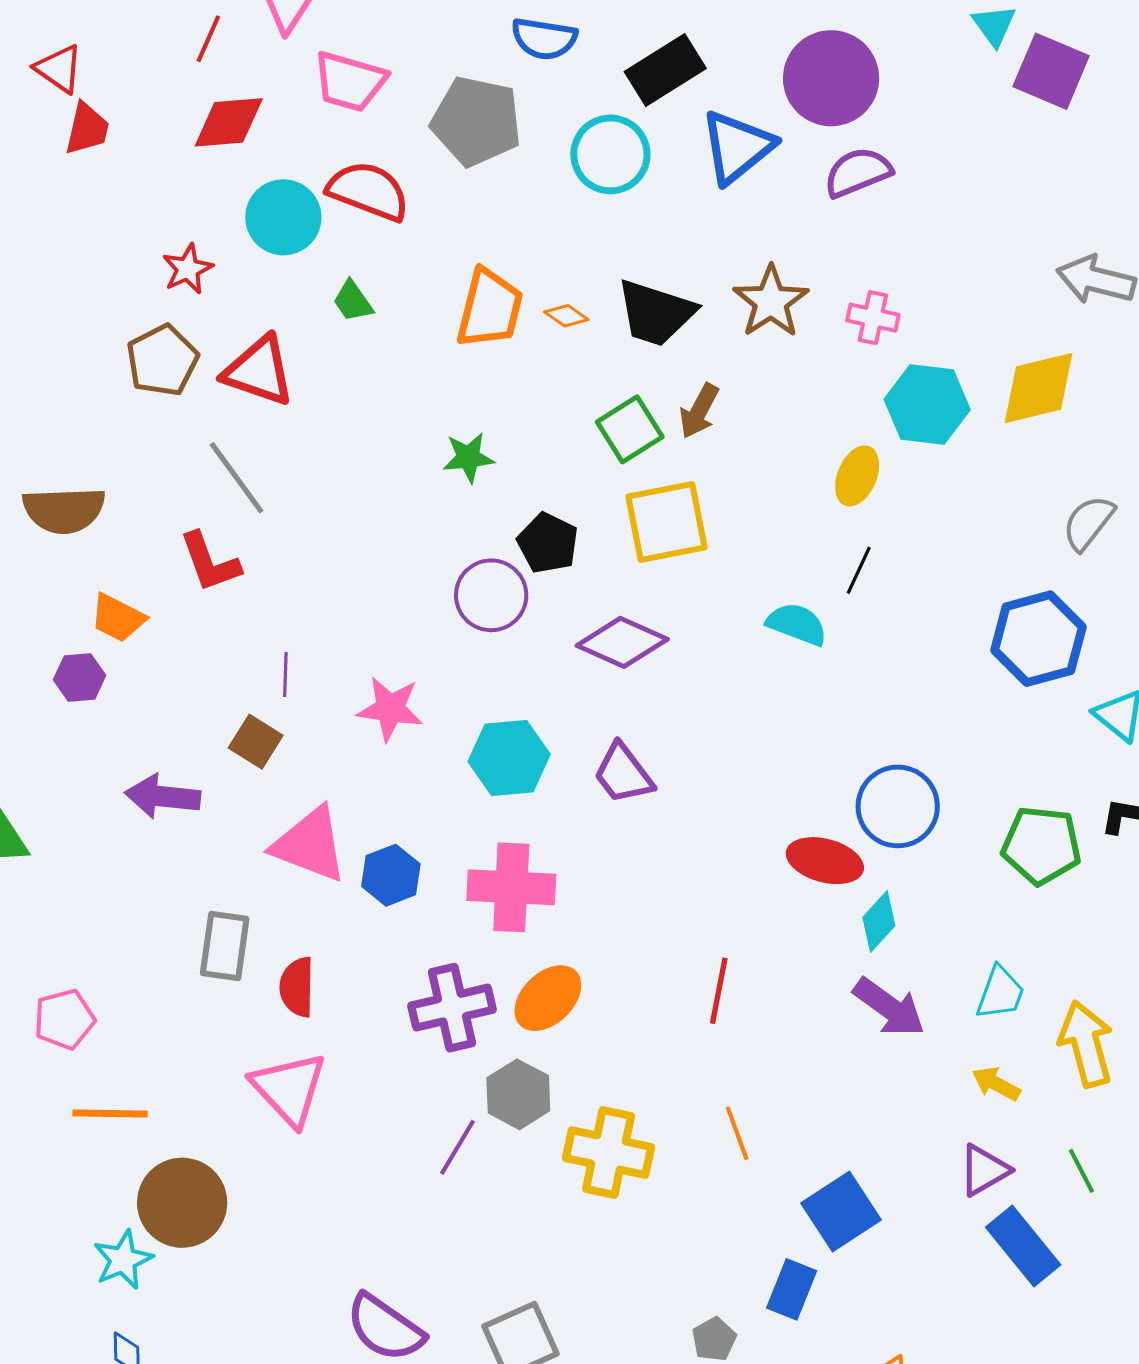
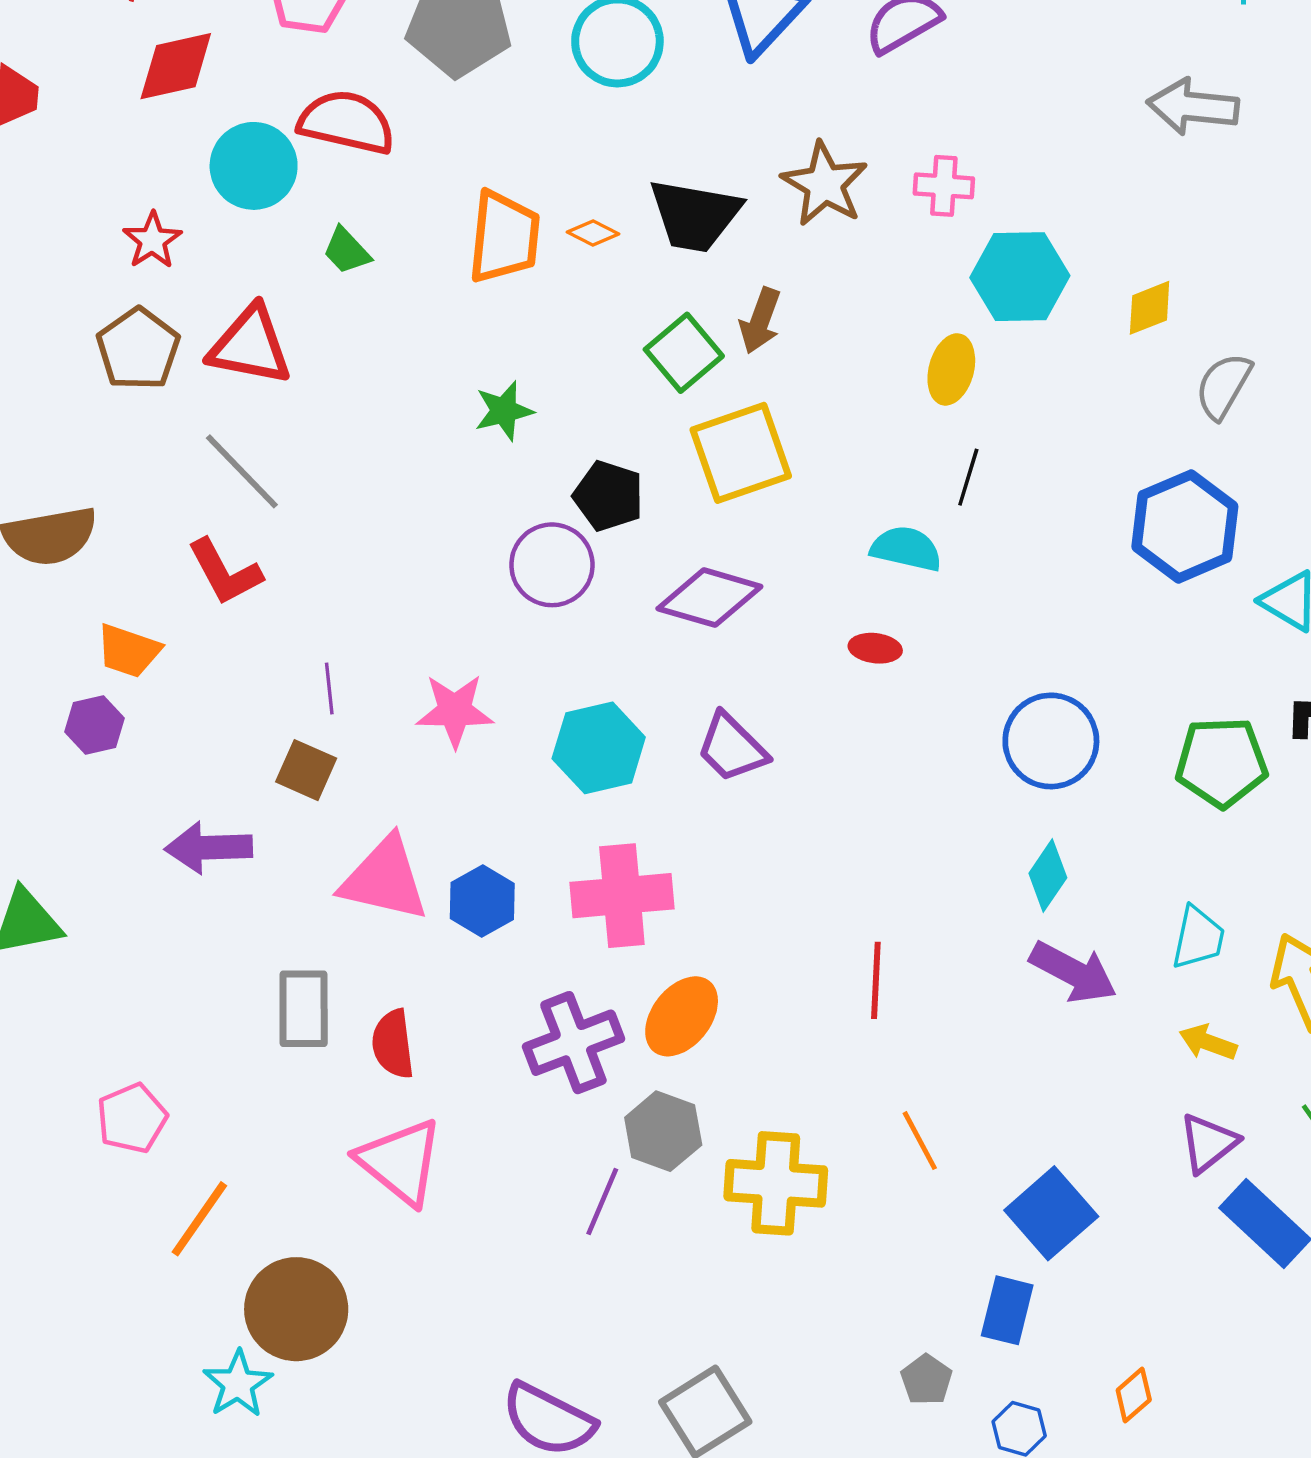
yellow diamond: (1038, 388) -> (1150, 308), moved, size x0.6
red ellipse: (825, 861) -> (875, 648), moved, size x0.6
orange line: (110, 1114) -> (199, 1219), turned -48

